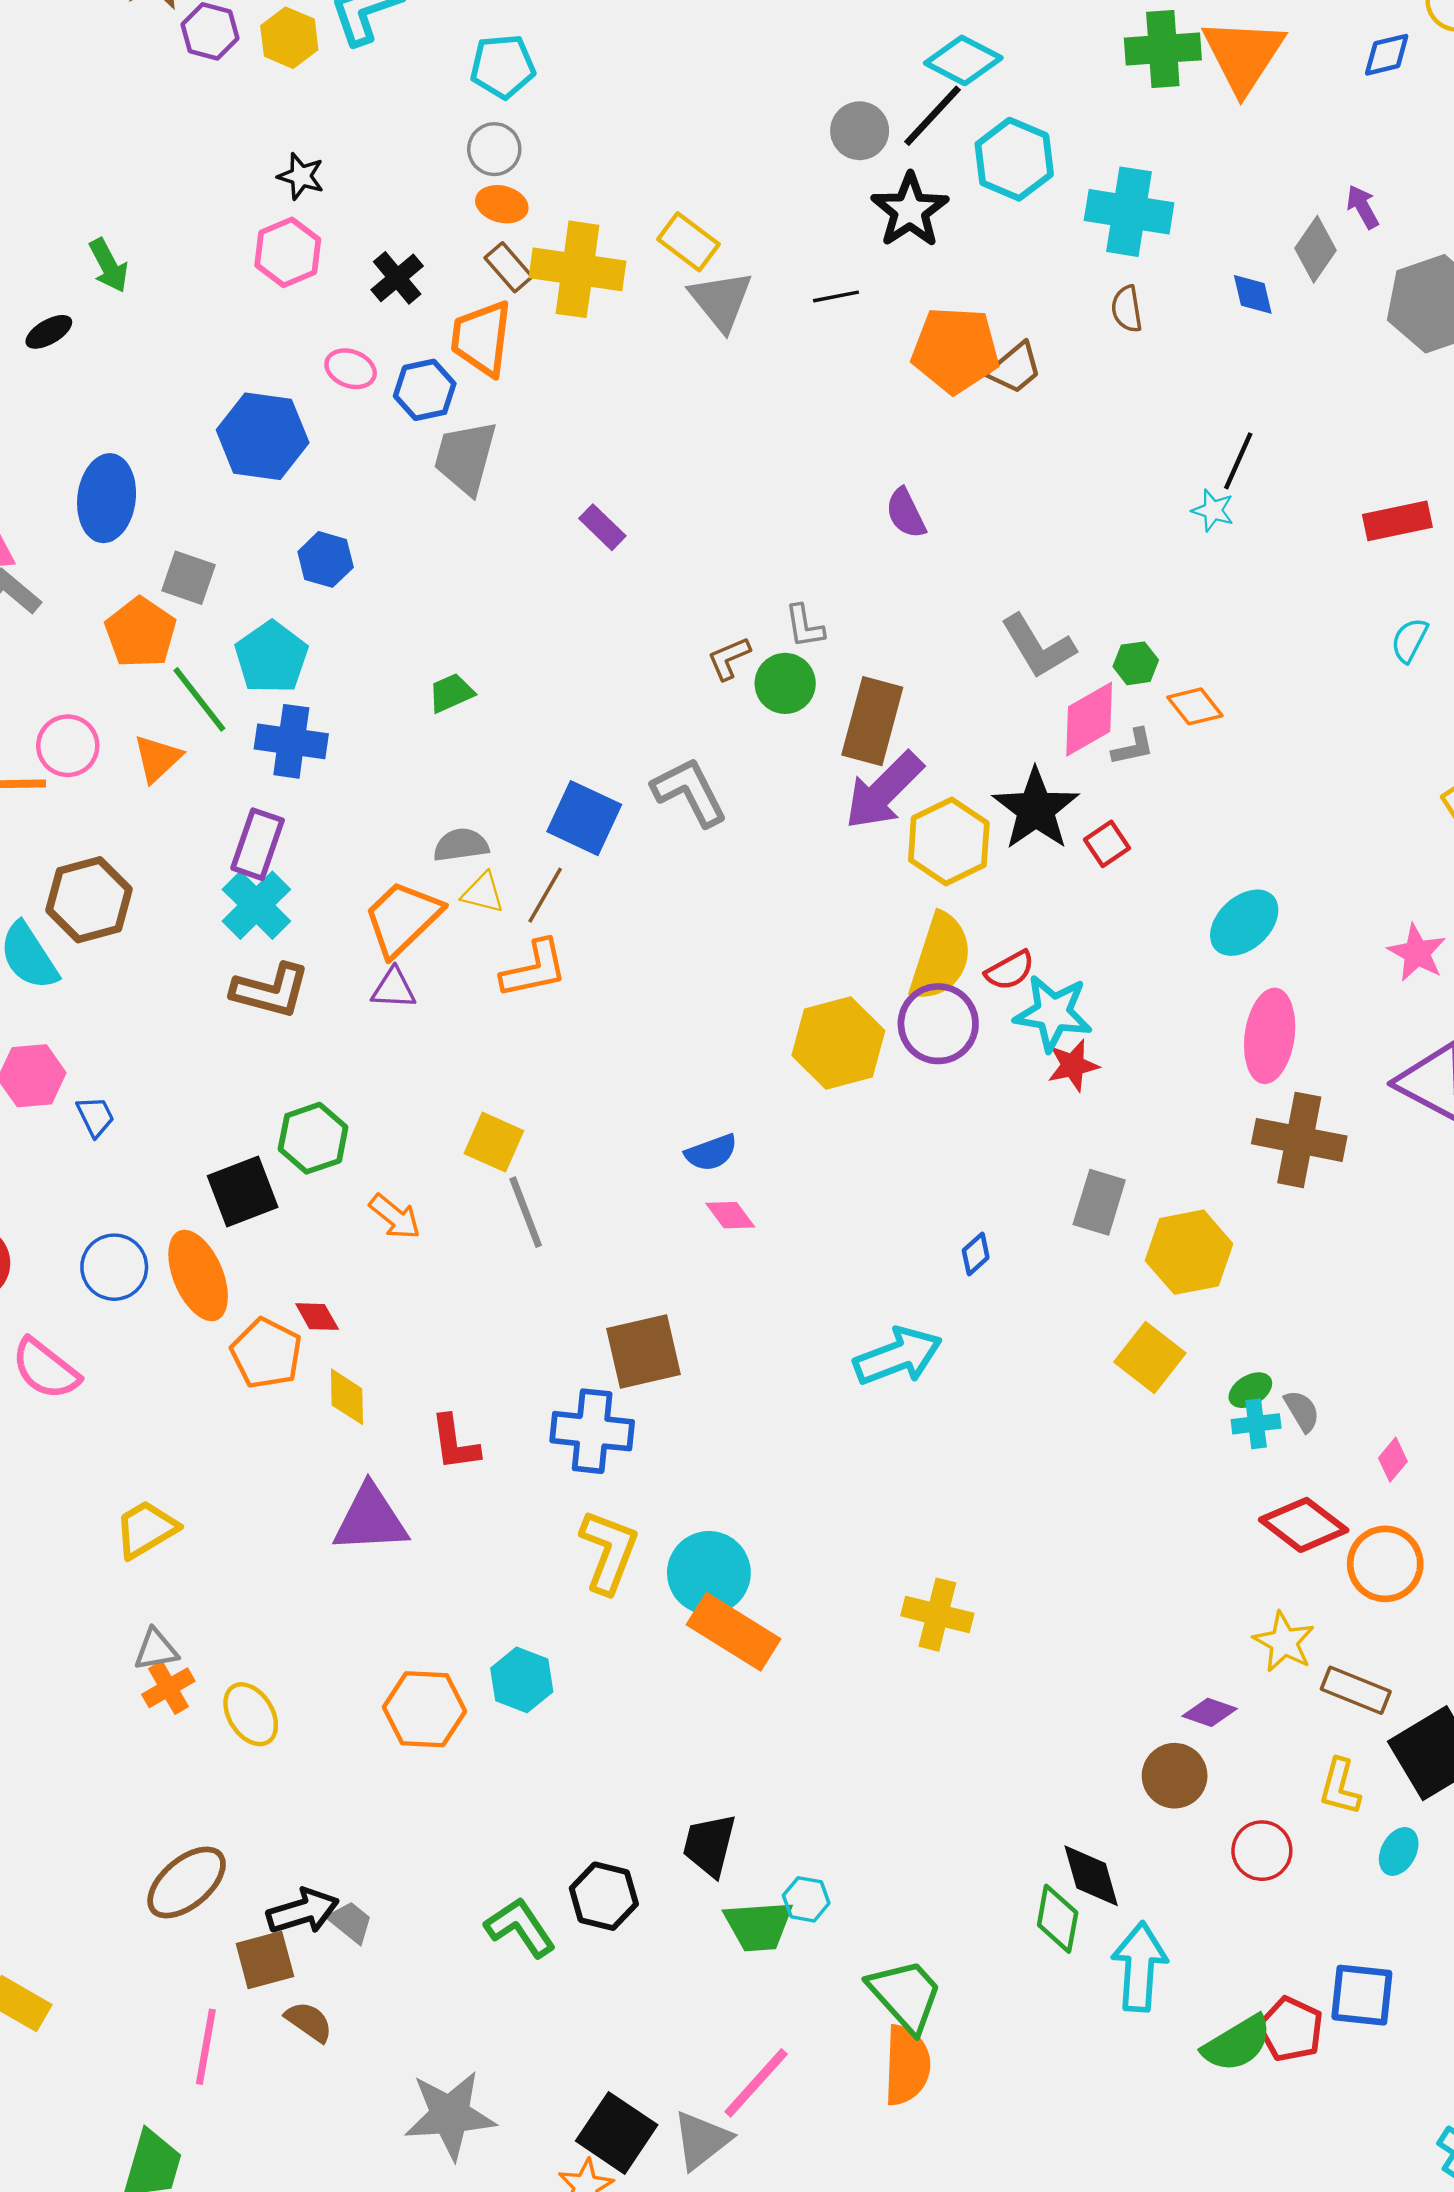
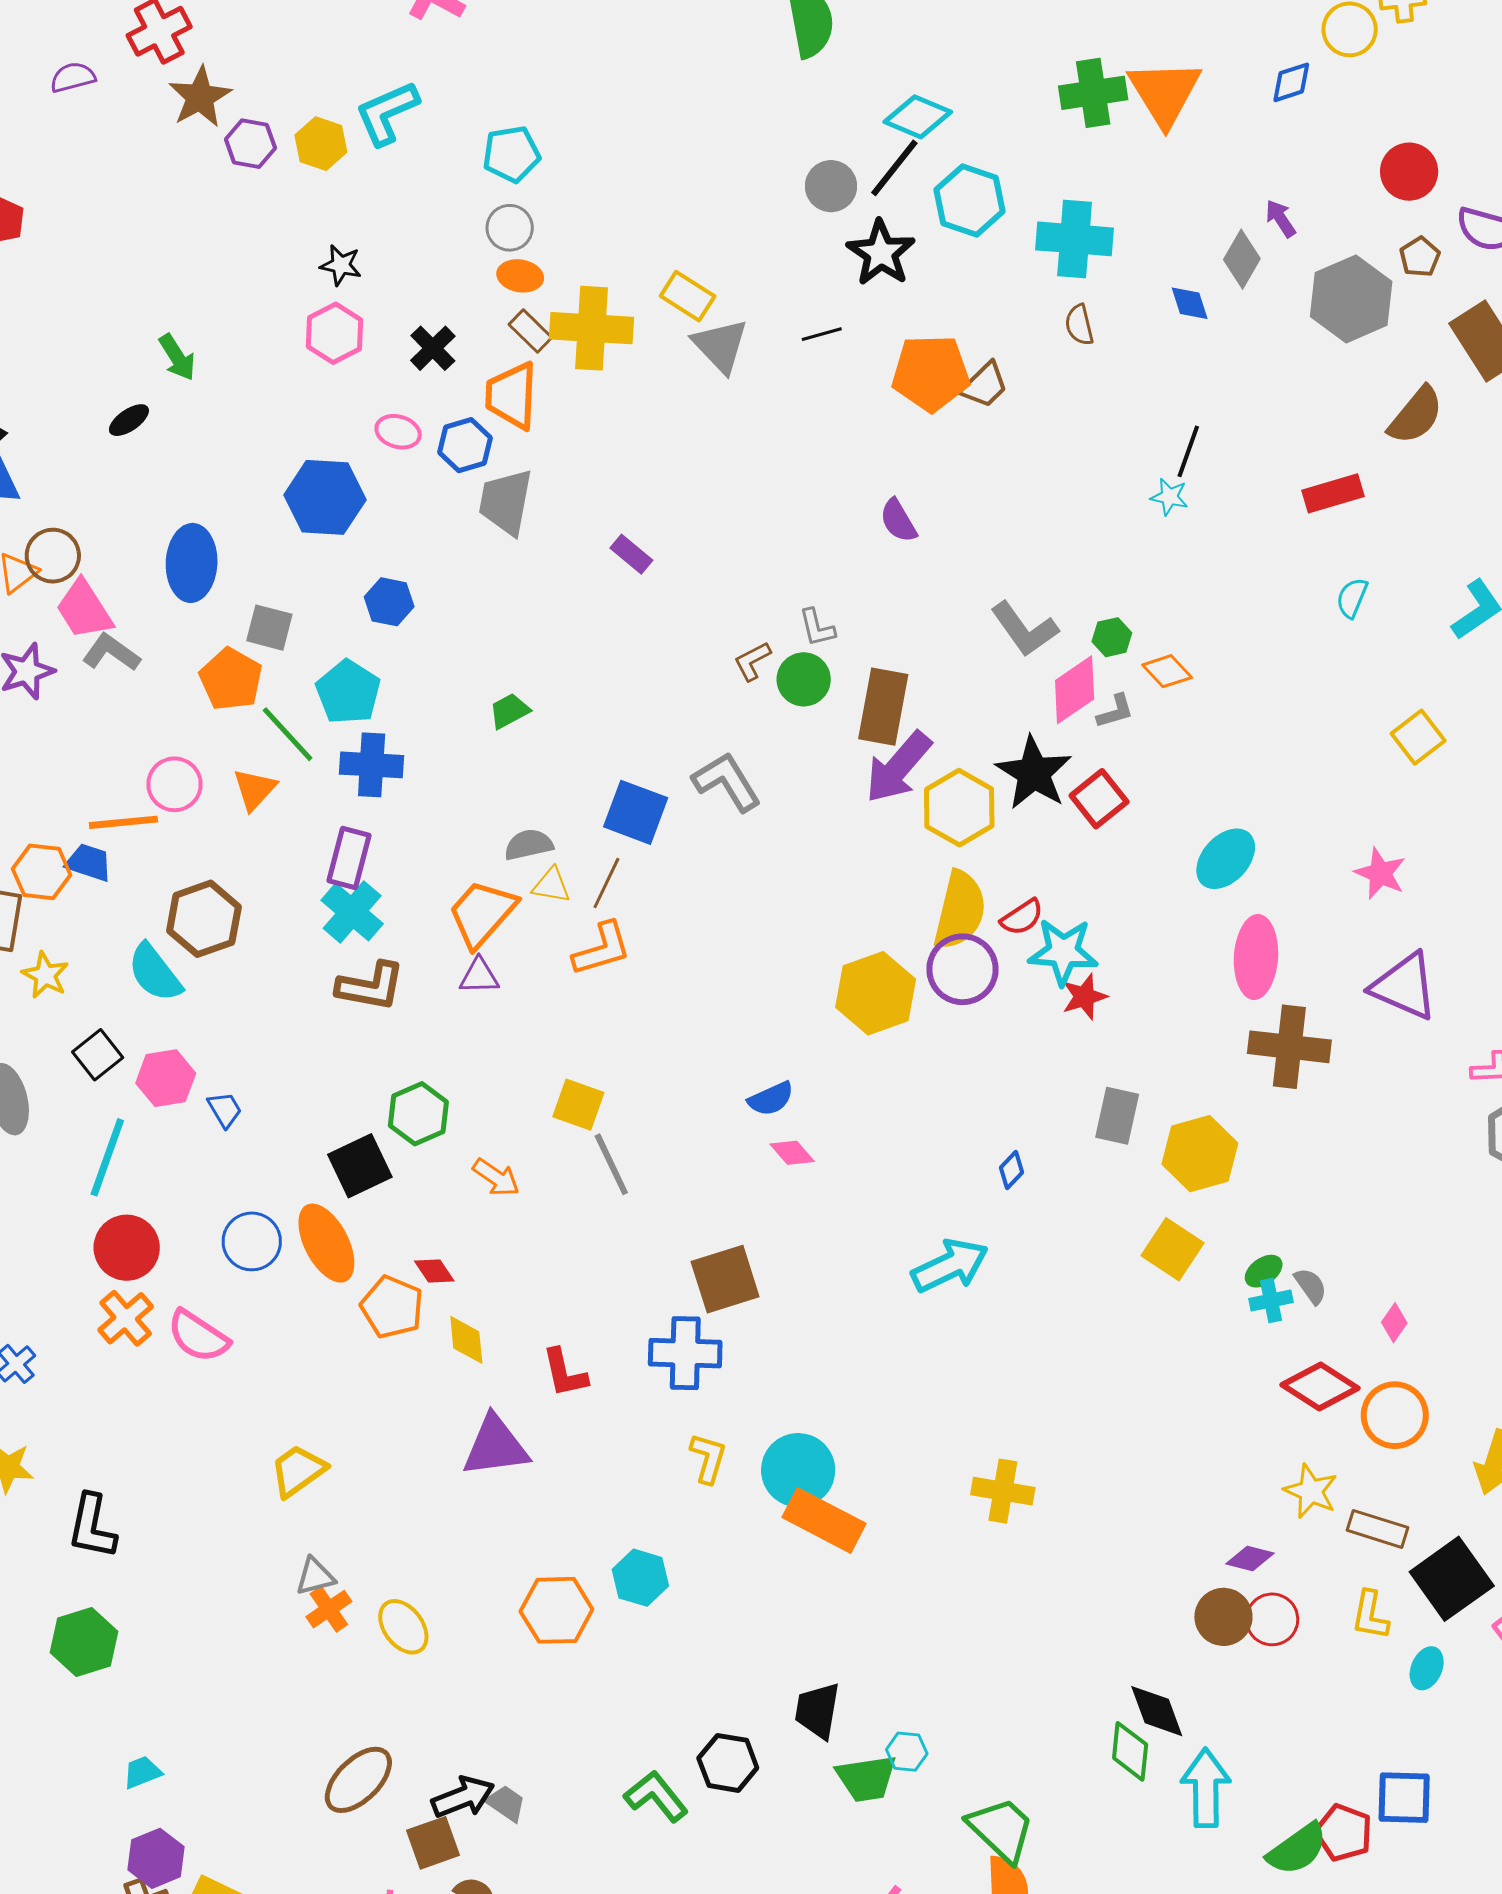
red square: (1107, 844) -> (1099, 799), size x1.4
yellow L-shape: (609, 1551) -> (708, 1458), size x0.7
red circle: (1262, 1851) -> (1272, 1619), moved

